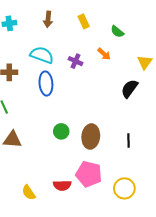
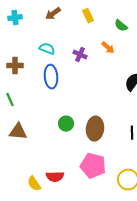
brown arrow: (48, 19) -> (53, 14), turned 49
cyan semicircle: (42, 55) -> (47, 49), size x0.7
red semicircle: (62, 185) -> (55, 177), moved

